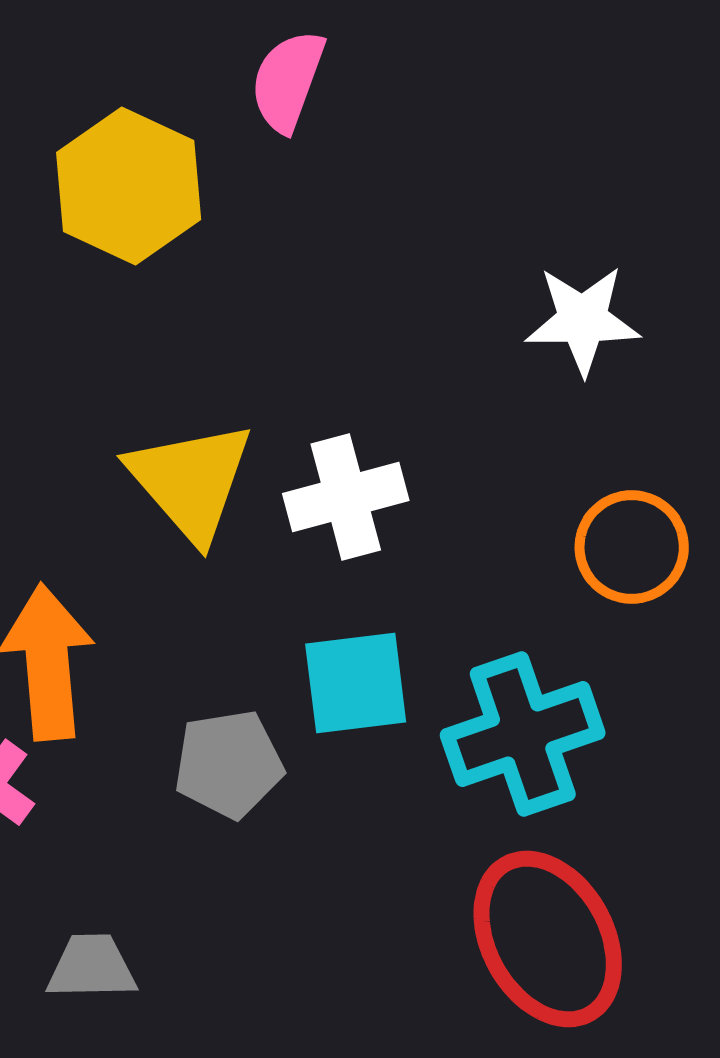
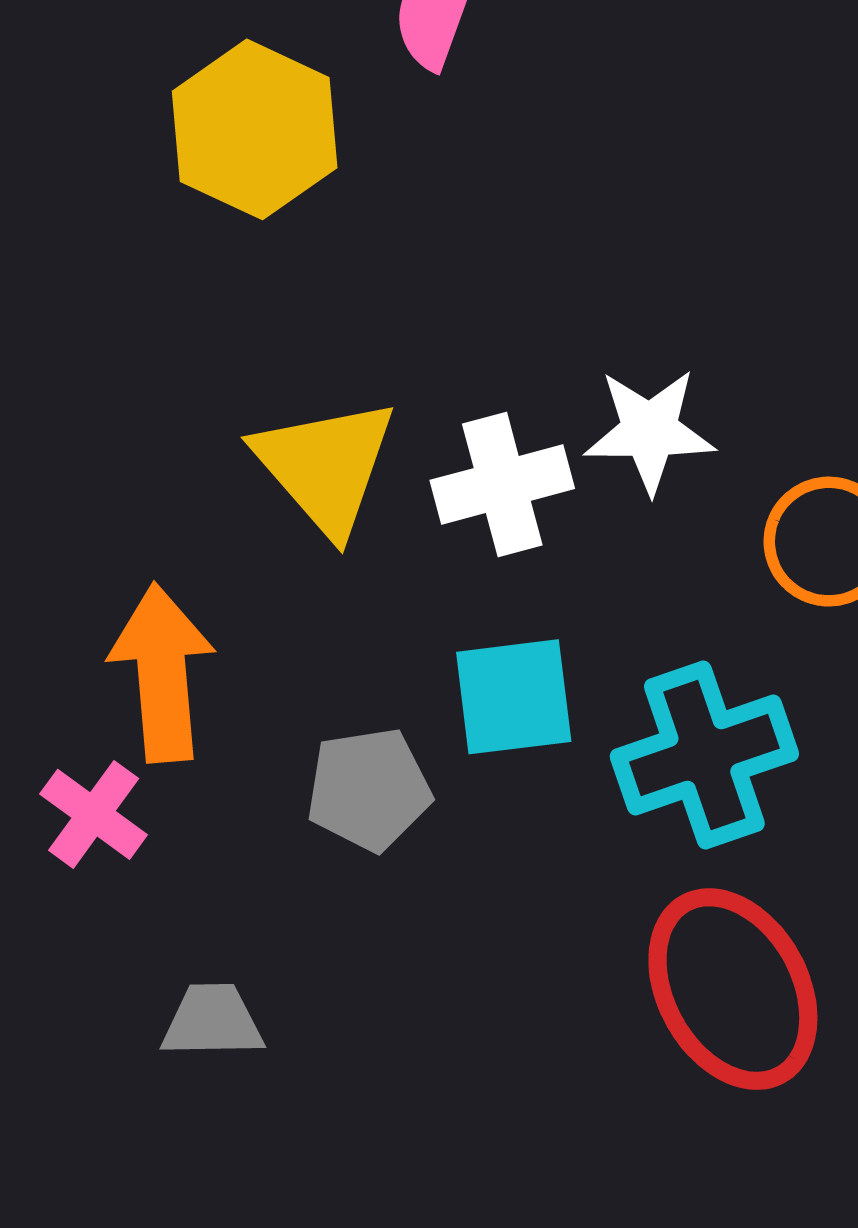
white star: (583, 320) -> (650, 431), moved

